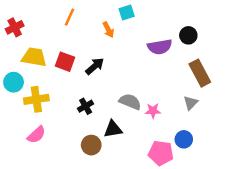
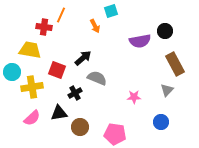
red cross: (15, 27) -> (44, 27), moved, turned 35
red square: (65, 62) -> (57, 70), moved
gray semicircle: (130, 102) -> (97, 78), moved
black triangle: (113, 129) -> (59, 113), moved
pink pentagon: (161, 153) -> (115, 134), moved

